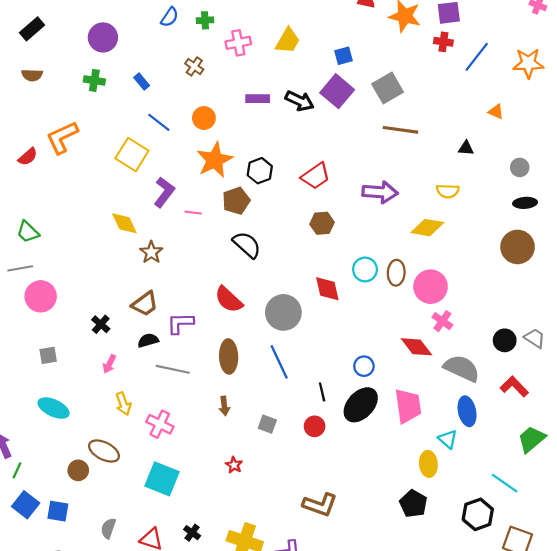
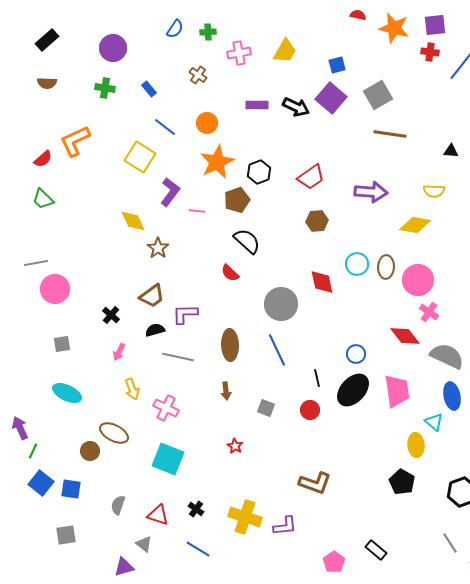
green trapezoid: (28, 232) -> (43, 199), moved
red semicircle: (229, 300) -> (230, 273), moved, size x0.7

